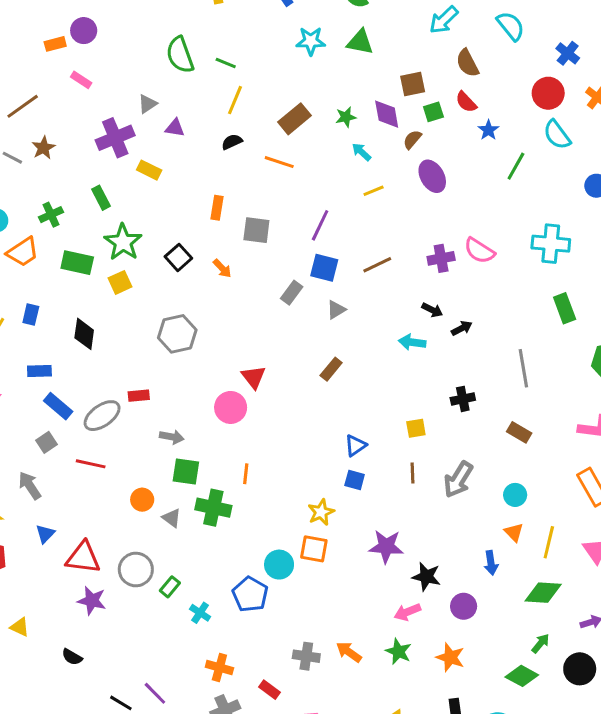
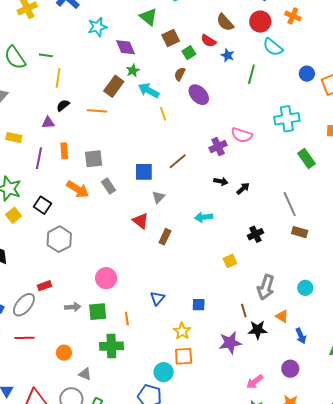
green triangle: (360, 42) -> (149, 17), moved, turned 42
brown semicircle: (467, 63) -> (225, 22), moved
purple diamond: (387, 114) -> (126, 47), moved
brown rectangle: (295, 119) -> (114, 86), moved
purple triangle: (175, 128) -> (48, 123), moved
cyan arrow: (361, 152) -> (149, 91), size x1.5
yellow line: (374, 191) -> (163, 114), turned -72
purple line: (320, 225) -> (39, 158), moved
black square: (178, 257) -> (42, 205), moved
orange arrow: (222, 268) -> (78, 189), size x1.6
gray rectangle: (292, 293) -> (108, 186), moved, turned -56
cyan arrow: (412, 342) -> (204, 217), moved
red triangle: (254, 377) -> (141, 221), moved
brown rectangle: (519, 432) -> (300, 232), moved
blue triangle: (355, 445) -> (157, 298), moved
green square: (186, 472) -> (98, 312), moved
brown line: (412, 473) -> (244, 311), moved
gray triangle: (172, 518) -> (85, 374), moved
orange triangle: (514, 532) -> (282, 316), moved
black star: (426, 577) -> (258, 330), moved

